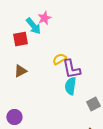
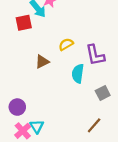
purple L-shape: (71, 69) -> (95, 55), moved
brown triangle: (20, 71) -> (42, 62), moved

